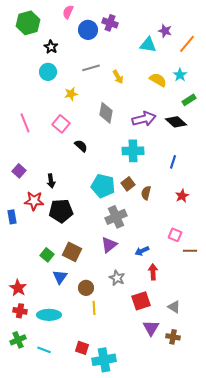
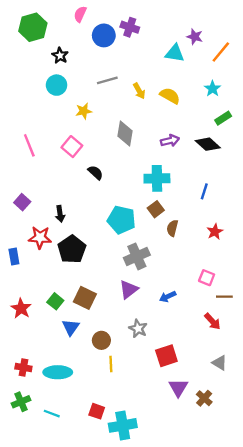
yellow semicircle: (158, 80) -> (170, 96), moved
purple arrow: (144, 119) -> (170, 141), size x0.7
brown square: (128, 184) -> (156, 209), moved
black pentagon: (61, 211) -> (72, 249), turned -30
red arrow: (153, 272) -> (212, 321), moved, turned 140
red star: (18, 288) -> (21, 308), moved
gray triangle: (174, 307) -> (220, 363), moved
brown cross: (173, 337) -> (204, 398), turned 32

